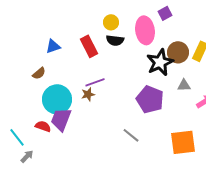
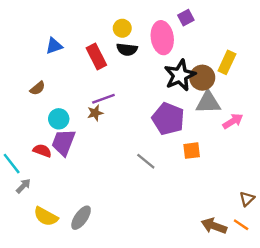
blue triangle: (53, 46) -> (54, 46), moved
brown circle: (178, 52) -> (202, 78), moved
gray triangle: (184, 85) -> (208, 102), size x1.6
cyan circle: (57, 99) -> (59, 119), size x0.6
orange square: (183, 142) -> (192, 151), moved, size x0.6

